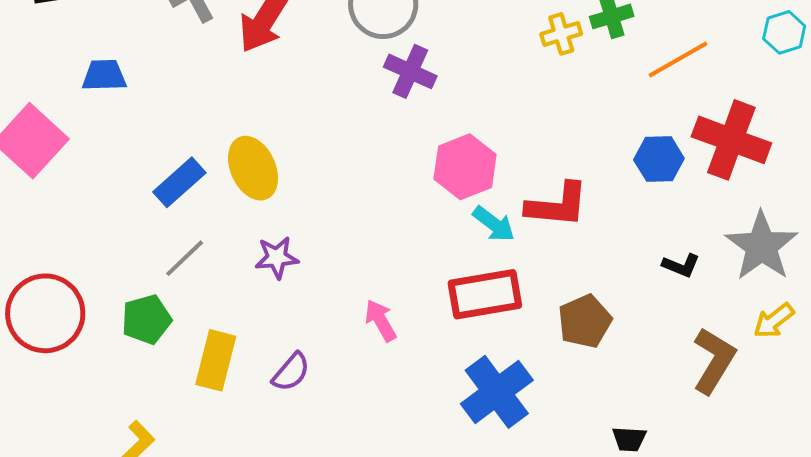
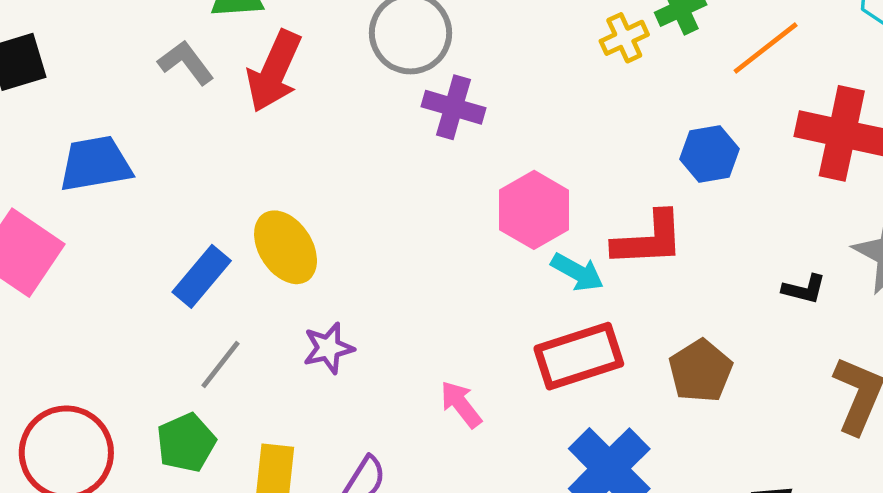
blue trapezoid: (104, 75) -> (95, 164), size x1.4
blue hexagon: (659, 159) -> (710, 154), moved

